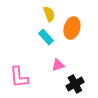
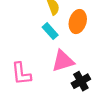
pink triangle: (58, 65) -> (63, 61), size x1.6

